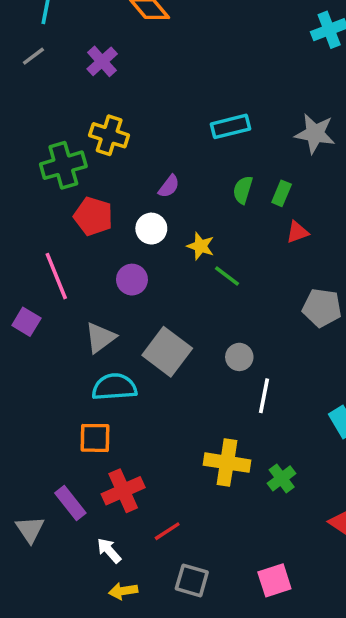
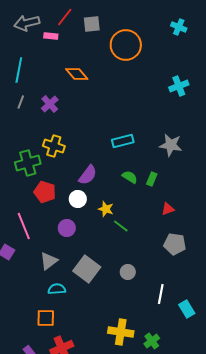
gray line: (33, 56) -> (21, 102), moved, turned -32
purple semicircle: (169, 186) -> (88, 175), size x1.5
green semicircle: (243, 190) -> (130, 177), turned 105
red triangle: (297, 232) -> (168, 209), moved
cyan semicircle: (114, 387) -> (57, 289), size x0.7
white line: (264, 396) -> (161, 294), moved

